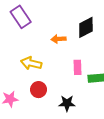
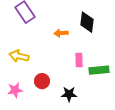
black diamond: (86, 27) -> (87, 22), turned -55
yellow arrow: (31, 63) -> (19, 56), moved

